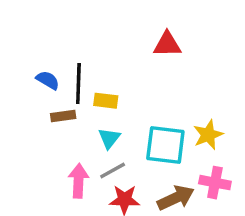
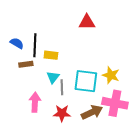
yellow star: (208, 135) -> (111, 75), turned -30
gray line: (113, 171) -> (62, 87), moved, turned -63
pink cross: (215, 183) -> (115, 103), size x1.4

